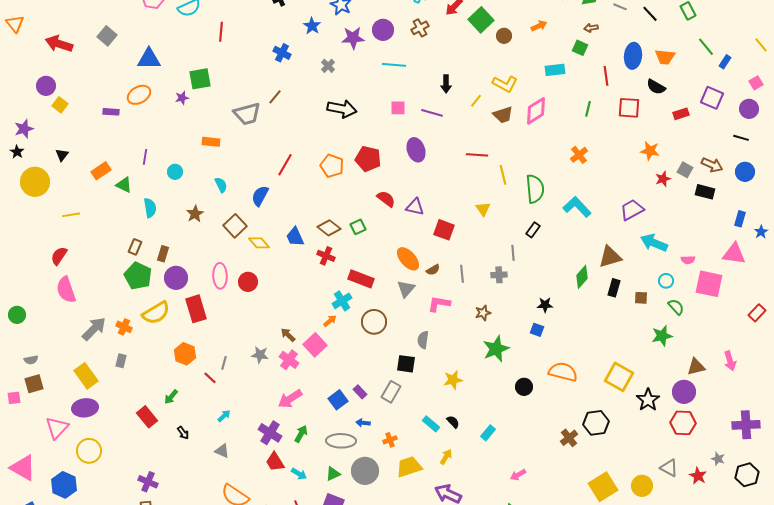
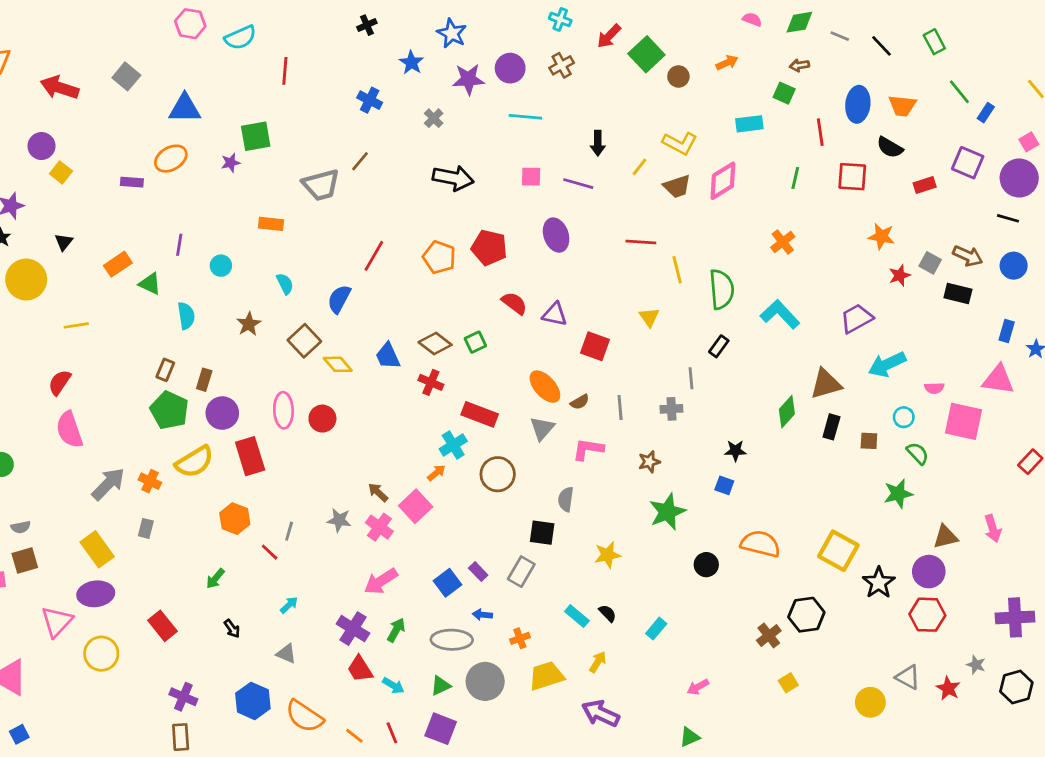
purple circle: (749, 109) -> (1019, 178), size x1.4
cyan arrow: (654, 243) -> (887, 364), turned -48
red rectangle: (147, 417) -> (162, 626), moved
blue hexagon: (64, 485) -> (253, 701), moved
yellow square: (603, 487) -> (788, 683), moved, size x0.5

